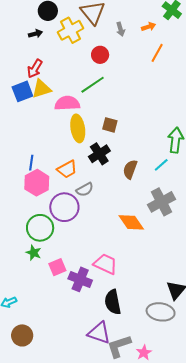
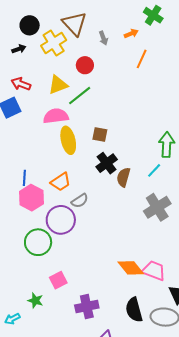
red arrow: (35, 69) -> (21, 84), turned 84
yellow triangle: (41, 89) -> (58, 85), moved
black cross: (99, 154) -> (107, 163), moved
orange diamond: (131, 222) -> (131, 268), moved
green star: (34, 253) -> (35, 300), moved
pink trapezoid: (105, 264) -> (154, 271), moved
purple cross: (80, 279) -> (87, 307), moved, turned -30
black semicircle: (113, 302) -> (134, 310), moved

